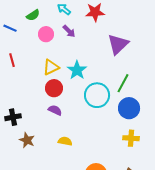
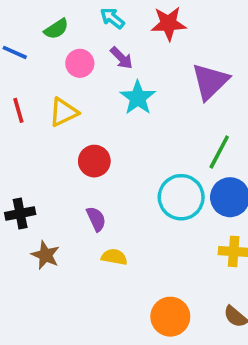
yellow triangle: (51, 67) -> (64, 112), moved
cyan star: (77, 70) -> (138, 98), moved
cyan circle: (97, 95) -> (181, 197), moved
purple semicircle: (55, 110) -> (96, 219), moved, turned 40

